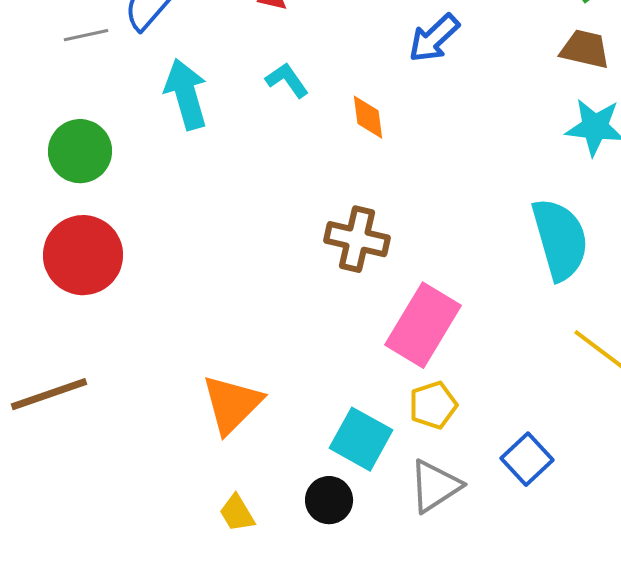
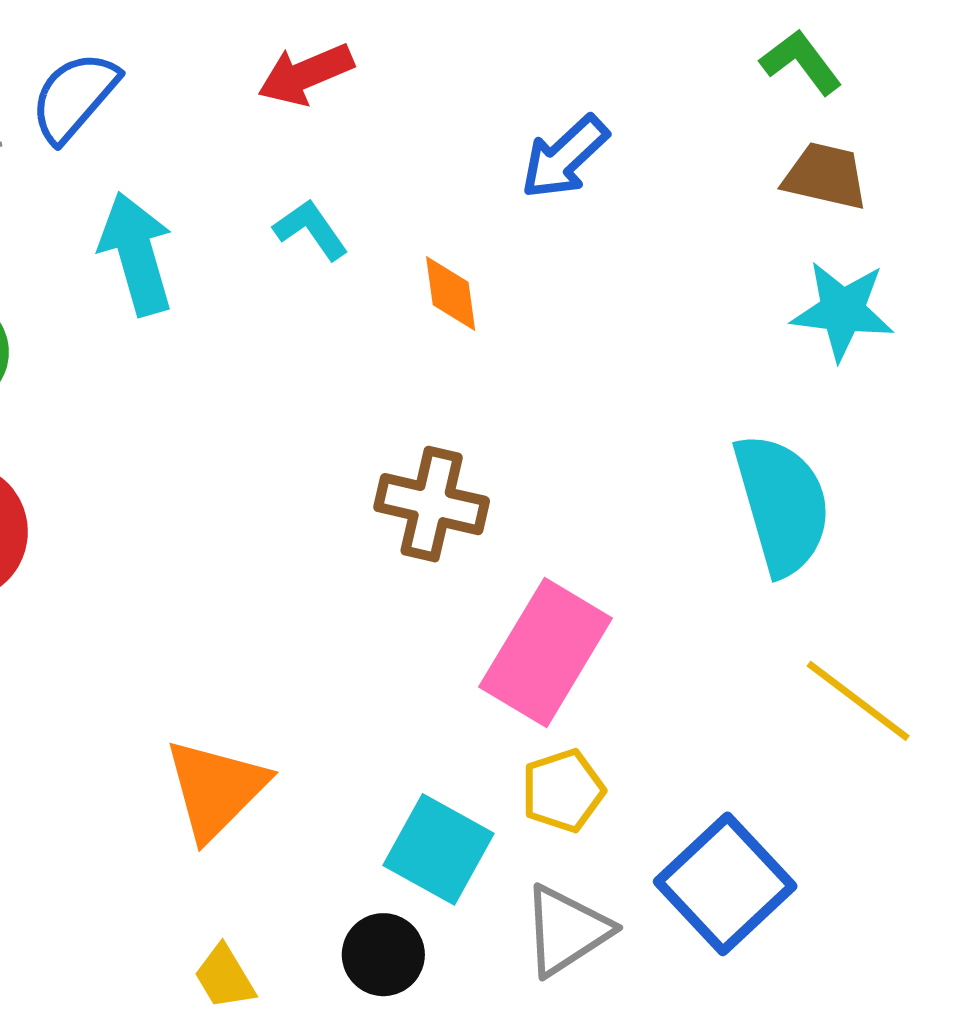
blue square: (527, 459) -> (725, 884), size x1.5

